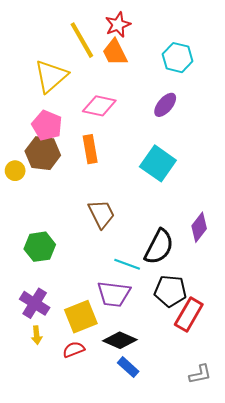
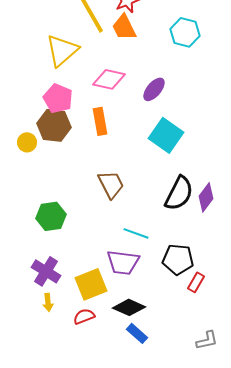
purple ellipse: (165, 105) -> (154, 89), moved
black semicircle: (159, 247) -> (179, 193), moved
red rectangle: (189, 315) -> (196, 282), size x0.6

